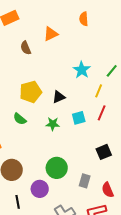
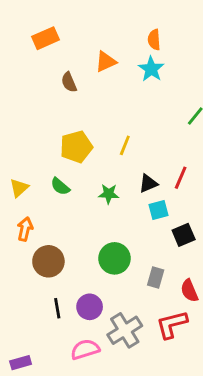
cyan star: (82, 70) -> (151, 69), moved
yellow line: (99, 91) -> (125, 145), moved
black triangle: (59, 97) -> (148, 184), moved
cyan square: (79, 118) -> (159, 210), moved
purple circle: (40, 189) -> (90, 307), moved

